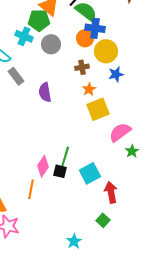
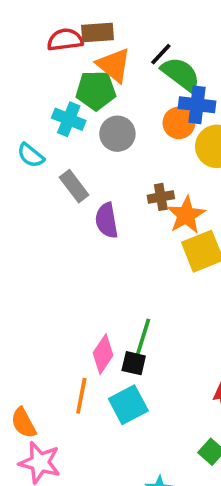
brown cross: (82, 67) -> (161, 197), moved
gray rectangle: (16, 76) -> (74, 186), moved
orange star: (89, 89) -> (186, 215), size x1.5
cyan square: (90, 173) -> (128, 405), moved

